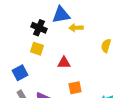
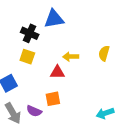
yellow arrow: (76, 28) -> (71, 57), moved
orange square: (75, 88) -> (53, 99), moved

